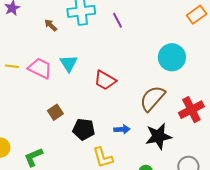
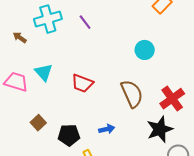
cyan circle: (172, 57) -> (145, 50), size x0.7
brown semicircle: (152, 98) -> (132, 94), turned 124
black star: (158, 136) -> (160, 129), moved

